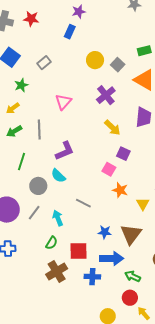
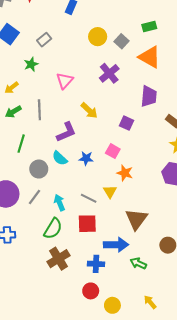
green star: (21, 85) -> (31, 64), moved
yellow arrow: (112, 128) -> (89, 110), moved
purple square: (123, 154) -> (126, 123), moved
gray line: (83, 203) -> (89, 198), moved
yellow triangle: (143, 204) -> (110, 192), moved
blue star: (105, 232) -> (86, 158), moved
green semicircle: (51, 243) -> (53, 229), size x1.5
red square: (79, 251) -> (87, 224), moved
red circle: (130, 298) -> (91, 291), moved

